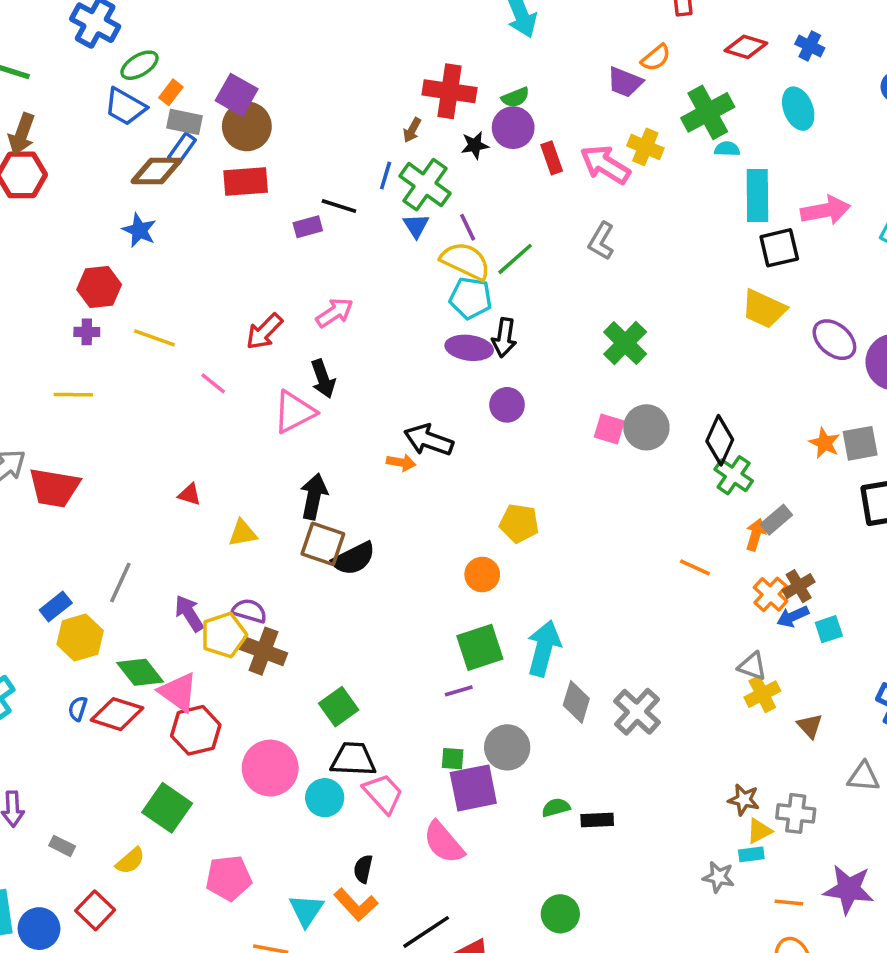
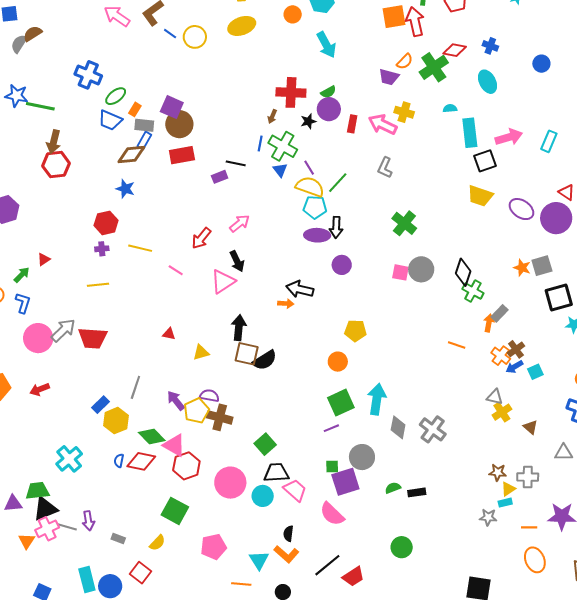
green cross: (708, 112) -> (434, 67), moved
red rectangle: (552, 158) -> (352, 124), turned 36

